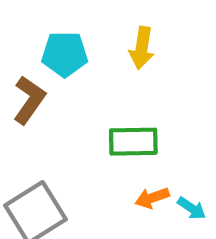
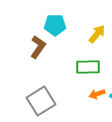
yellow arrow: (142, 48) -> (97, 34), moved, turned -150

